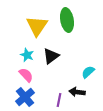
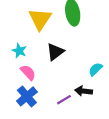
cyan star: (27, 55) -> (19, 51), moved
purple line: (59, 100) -> (64, 100), turned 48

